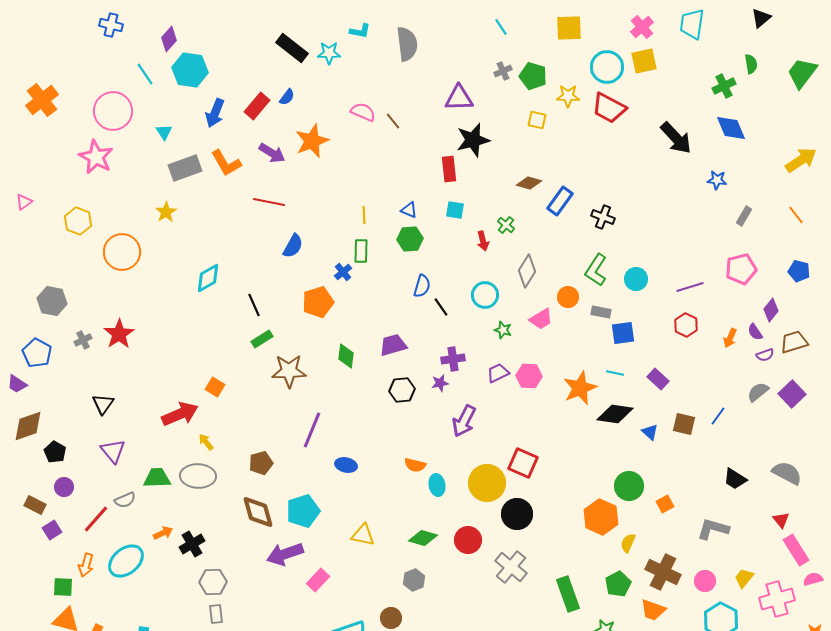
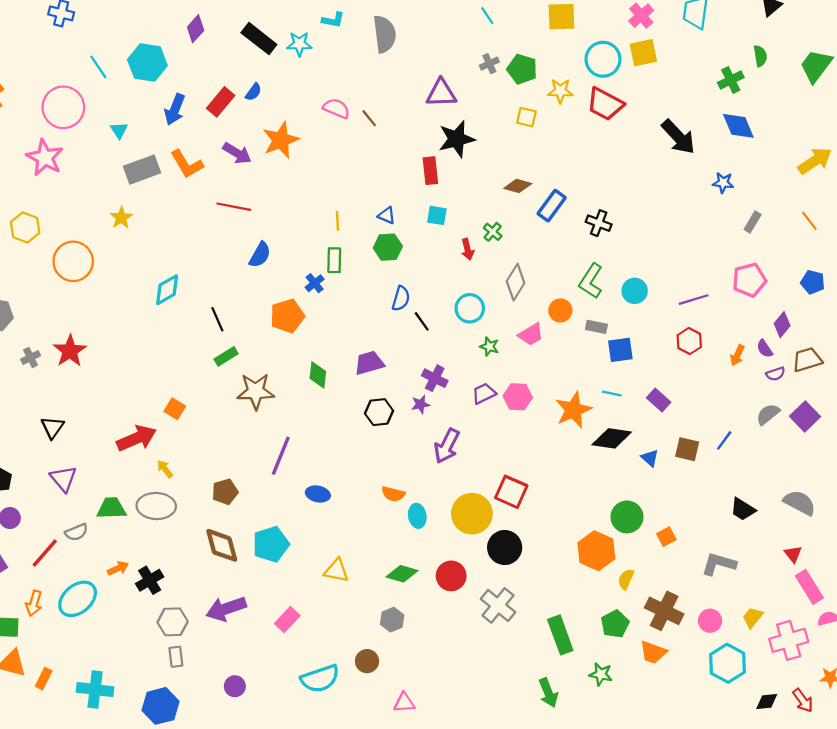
purple diamond: (169, 39) -> (196, 29), moved
purple cross: (453, 359) -> (435, 378), turned 35
purple arrow: (285, 554) -> (226, 609), moved

